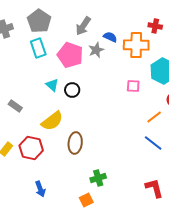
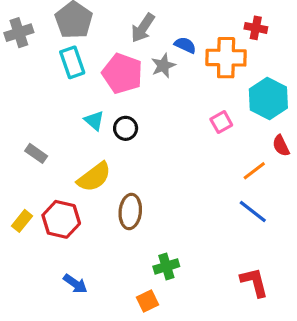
pink square: (133, 86) -> (221, 122), turned -32
blue arrow: (40, 189) -> (75, 284), turned -35

